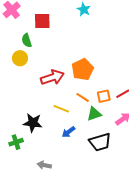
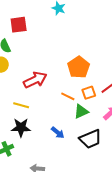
orange pentagon: (83, 69) -> (79, 67), moved
yellow line: (61, 109) -> (21, 105), moved
blue arrow: (68, 132) -> (58, 133), turned -96

